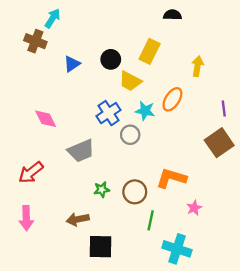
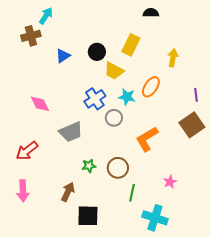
brown cross: (35, 41) -> (31, 36), turned -36
orange L-shape: (171, 178) -> (147, 139), moved, turned -48
brown arrow: (78, 219) -> (68, 192), turned 126

